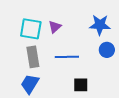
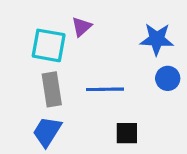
purple triangle: (55, 27) -> (82, 27), moved

